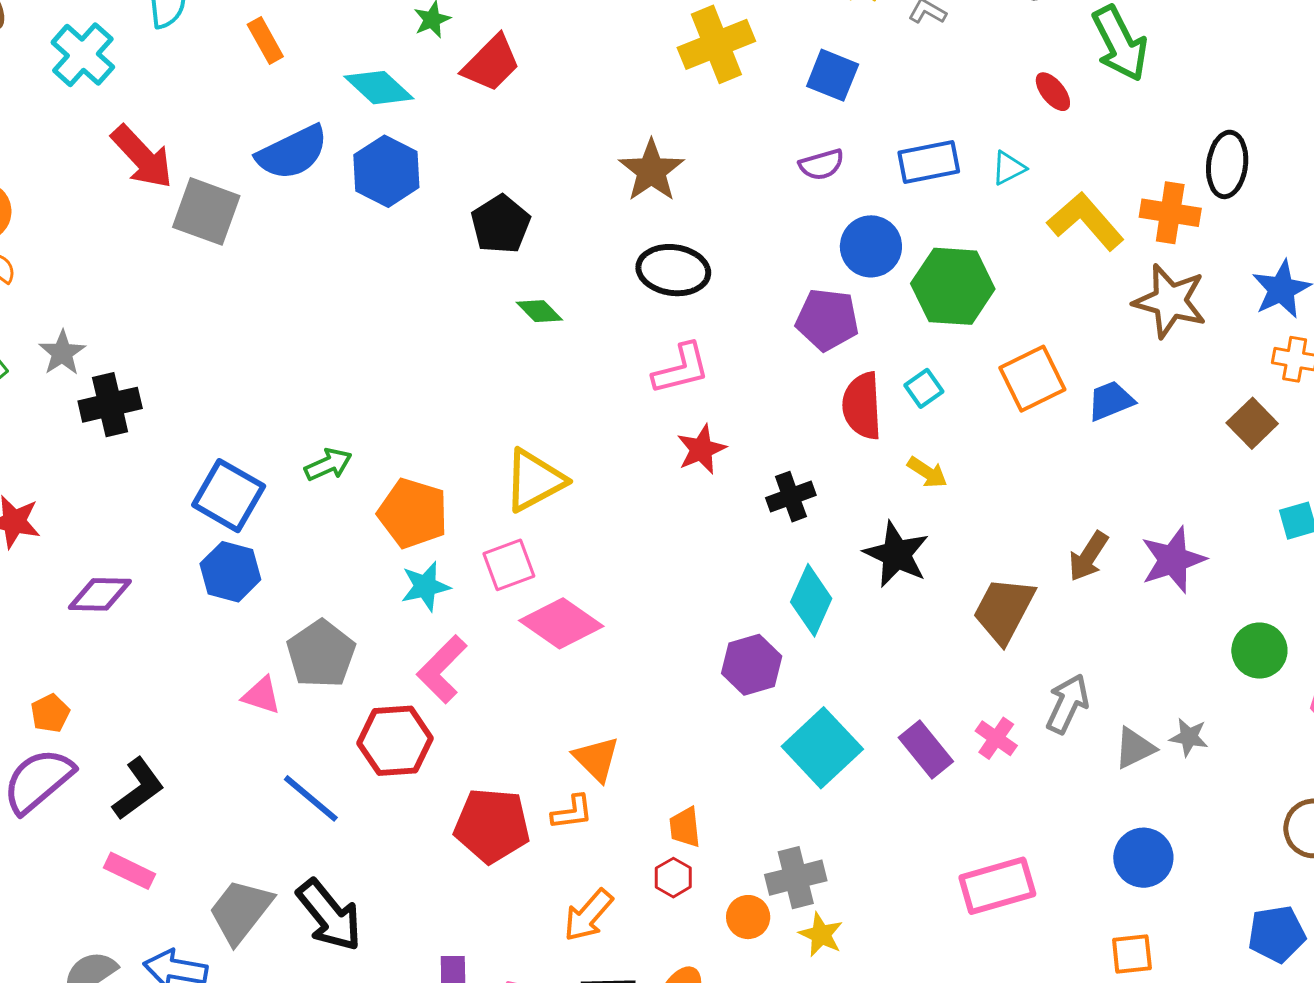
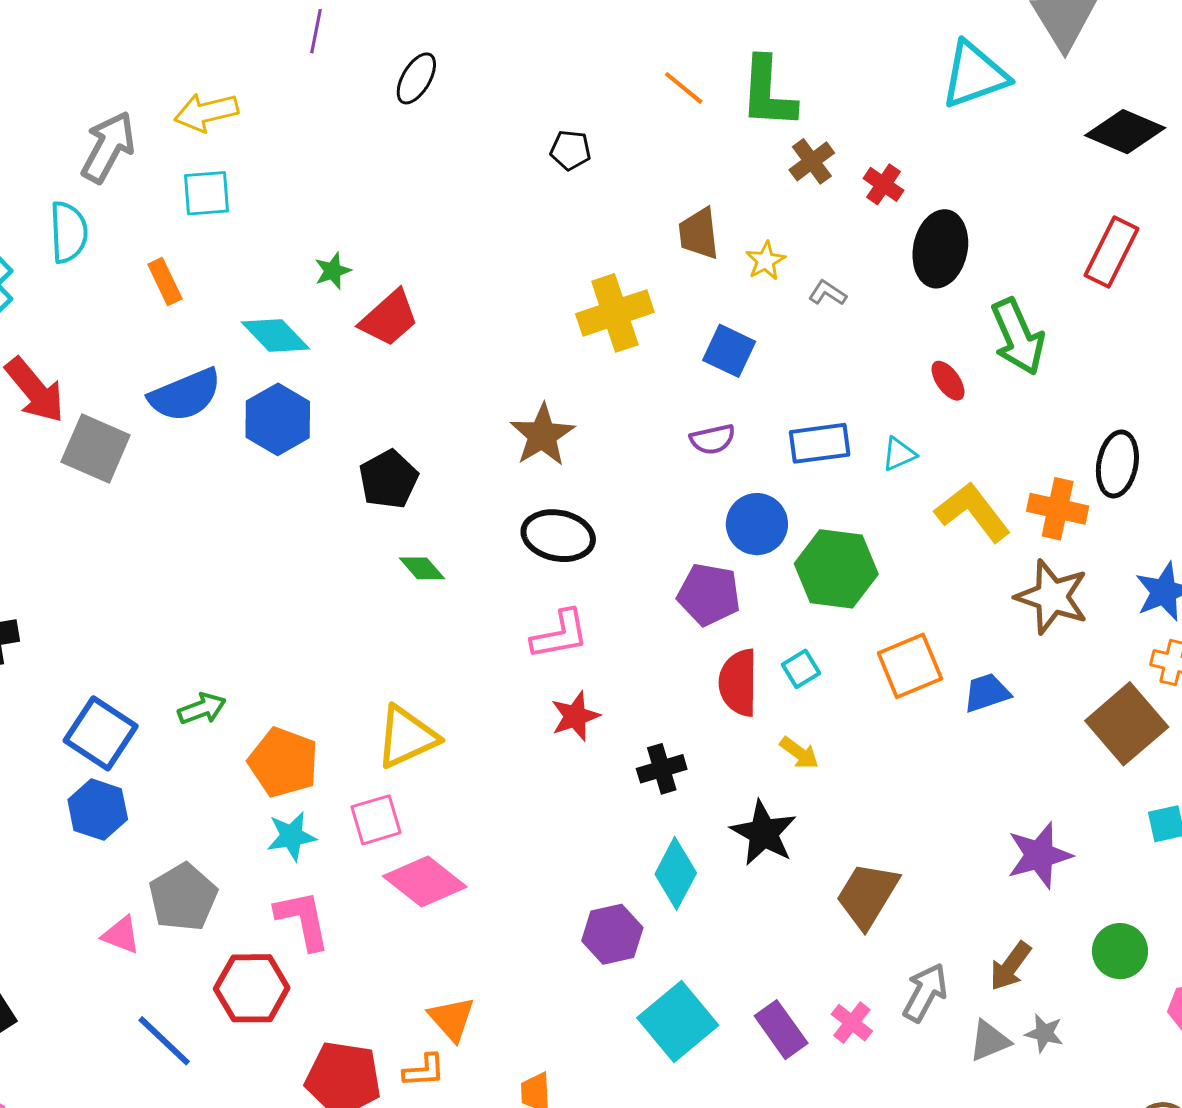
brown square: (1252, 423) -> (1127, 724), size x1.6
brown arrow: (1088, 556) -> (1010, 966), moved
pink L-shape: (442, 669) -> (303, 920), turned 120

